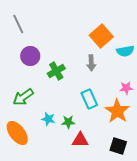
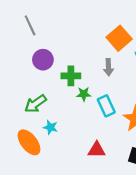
green cross: (56, 71) -> (71, 76), turned 30
cyan star: (48, 119) -> (50, 127), moved
green star: (68, 122) -> (84, 94), moved

